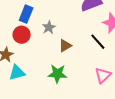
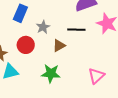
red circle: (22, 35) -> (26, 45), moved
black line: (98, 42) -> (76, 30), moved, turned -48

